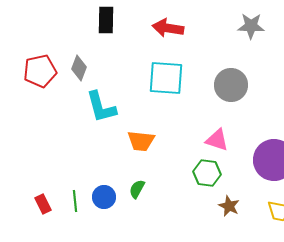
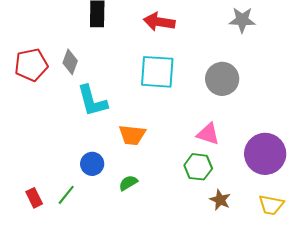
green semicircle: (137, 189) -> (128, 183), turned 30
blue circle: (104, 197) -> (92, 164), moved
green line: (75, 201) -> (66, 195), turned 45

